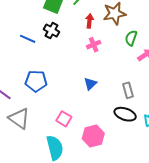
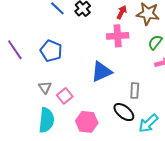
pink cross: (94, 45) -> (118, 36), size x1.5
blue triangle: (90, 84) -> (101, 72), size x1.6
gray triangle: (19, 118) -> (45, 87), moved, size x0.6

